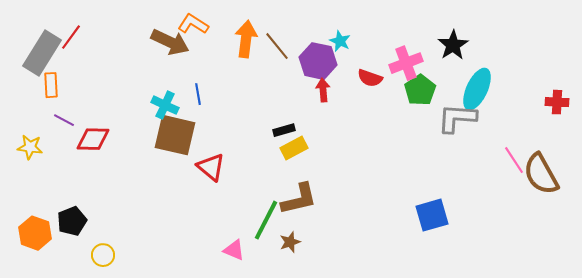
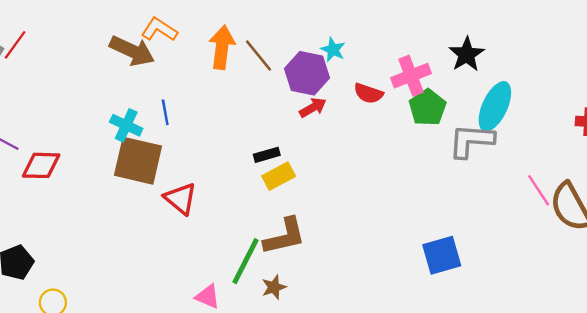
red arrow: (323, 90) -> (313, 108), turned 65

